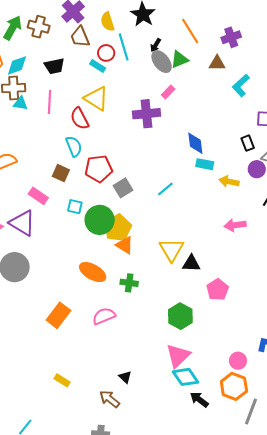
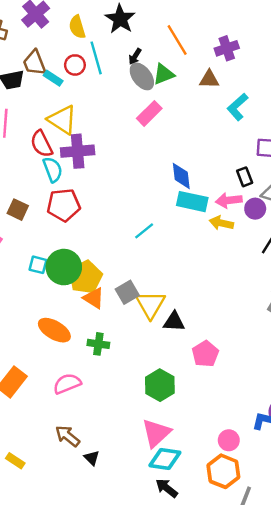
brown trapezoid: (80, 37) -> (35, 63), moved
cyan rectangle: (98, 66) -> (53, 78), moved
pink rectangle: (168, 92) -> (149, 113), size x1.5
purple cross: (147, 114) -> (78, 151), moved
cyan semicircle: (74, 146) -> (53, 170), moved
cyan rectangle: (205, 164) -> (192, 202), size x1.4
gray square: (123, 188) -> (127, 292), moved
cyan square: (75, 207) -> (38, 265), moved
pink arrow: (235, 225) -> (229, 200), moved
cyan diamond: (185, 377) -> (165, 459), turned -48
brown arrow: (110, 399) -> (68, 436), moved
black arrow: (199, 399) -> (167, 488), moved

